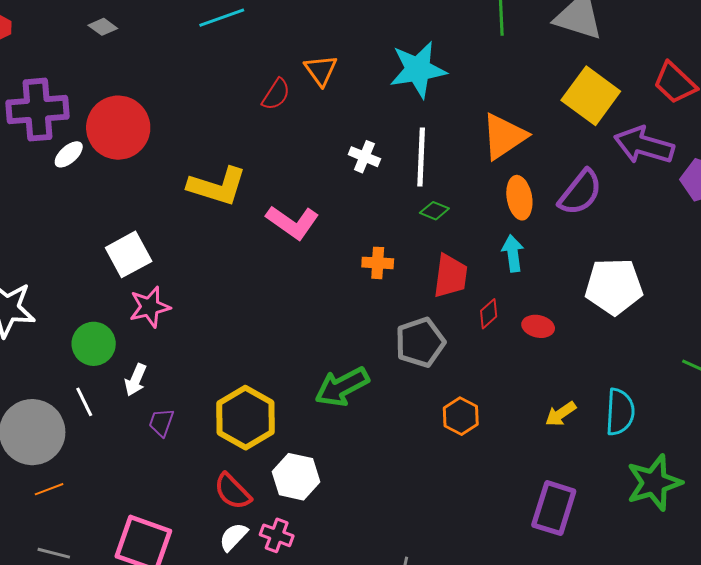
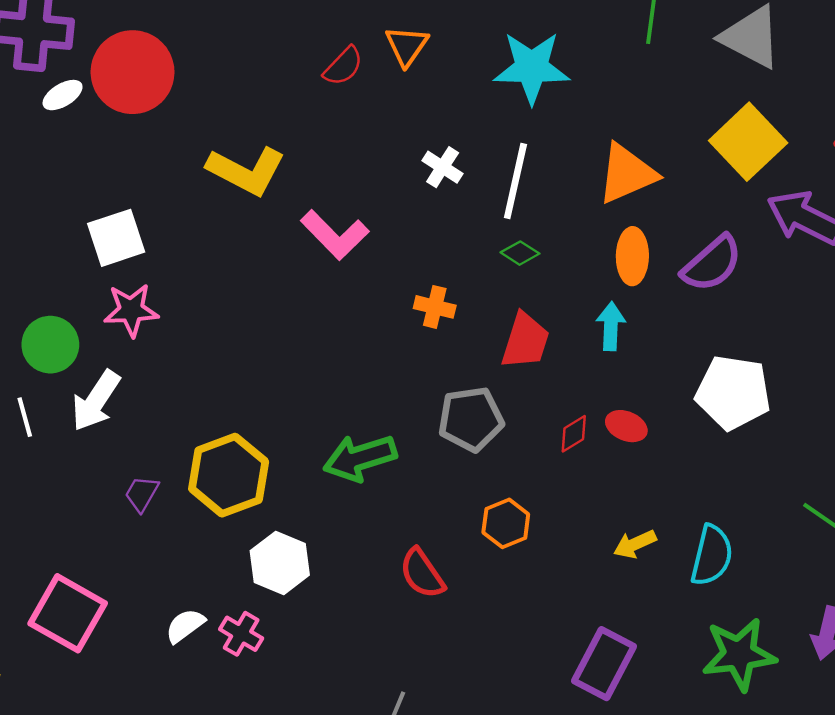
red diamond: (489, 314) -> (574, 434), moved
white arrow: (136, 380) -> (96, 401), size x1.5
purple trapezoid: (161, 422) -> (142, 494), moved
red semicircle: (233, 491) -> (422, 573), moved

